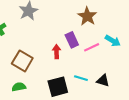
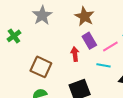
brown star: (87, 16) -> (84, 16), moved
cyan line: (81, 78) -> (103, 65), moved

